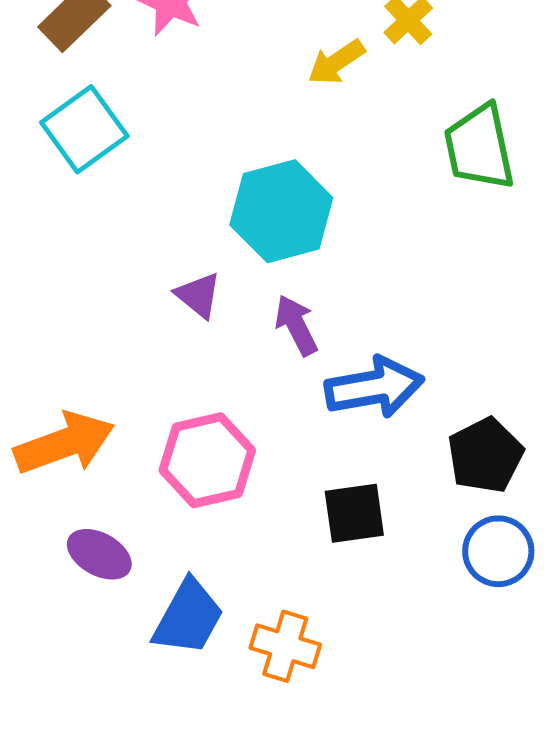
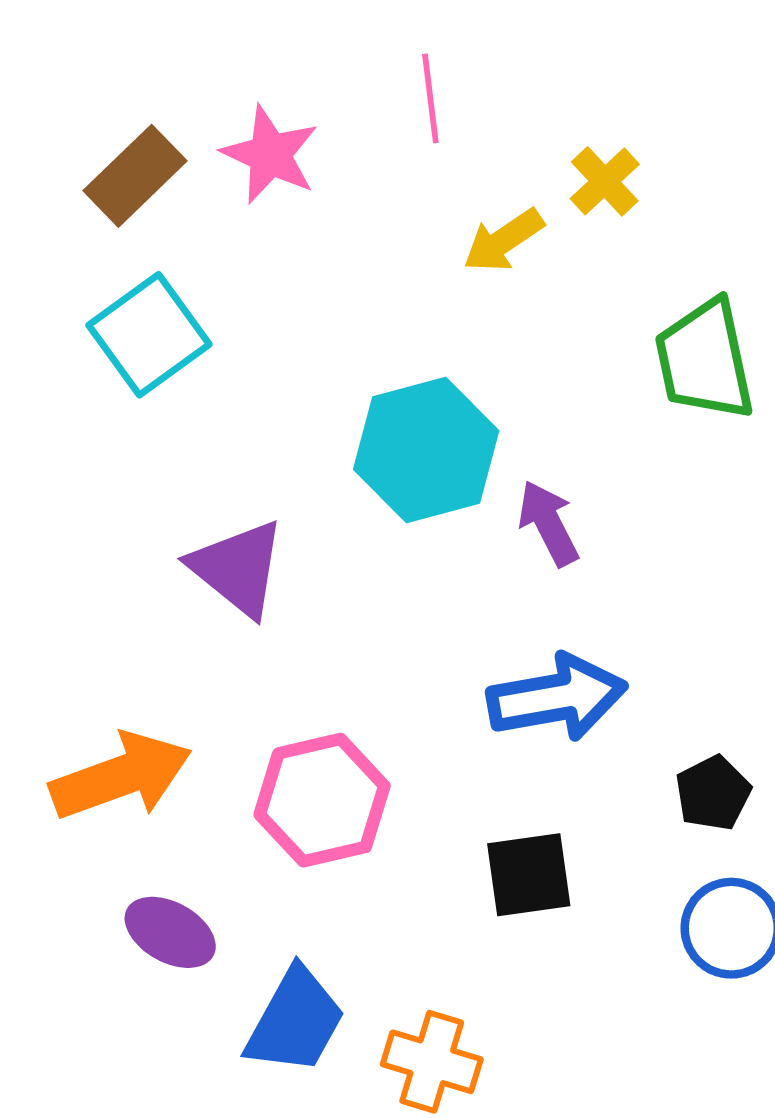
purple triangle: (198, 295) -> (238, 568), moved, size x1.5
purple arrow: (296, 325) -> (548, 523), moved
black pentagon: (485, 455) -> (713, 793), size x0.7

